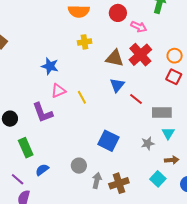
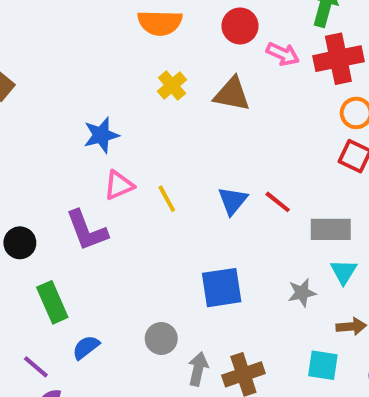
yellow cross: (85, 42) -> (172, 86), turned -32
red cross: (140, 55) -> (338, 59), moved, turned 30
brown triangle: (115, 58) -> (232, 94), moved
blue star: (50, 66) -> (101, 135), turned -30
blue triangle: (117, 85) -> (233, 201), moved
blue square: (108, 141) -> (222, 288), turned -35
cyan square: (158, 179) -> (323, 365), turned -35

